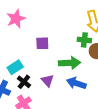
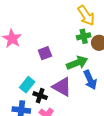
purple triangle: (47, 81) -> (62, 87), size x1.5
blue arrow: (76, 83) -> (90, 80), turned -114

